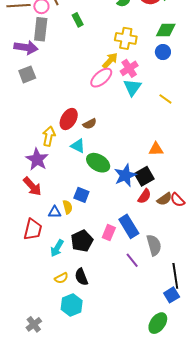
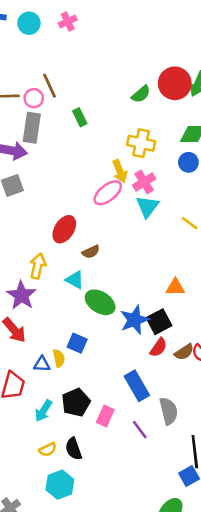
yellow arrow: (110, 61) -> (120, 171), turned 114
red ellipse: (69, 119) -> (64, 229), moved
pink rectangle: (109, 233) -> (105, 416), moved

